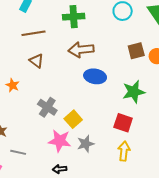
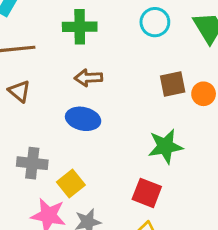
brown arrow: (81, 50) -> (88, 78), size x0.7
blue ellipse: (95, 76) -> (83, 119), moved
gray cross: (47, 107) -> (32, 163), turned -30

